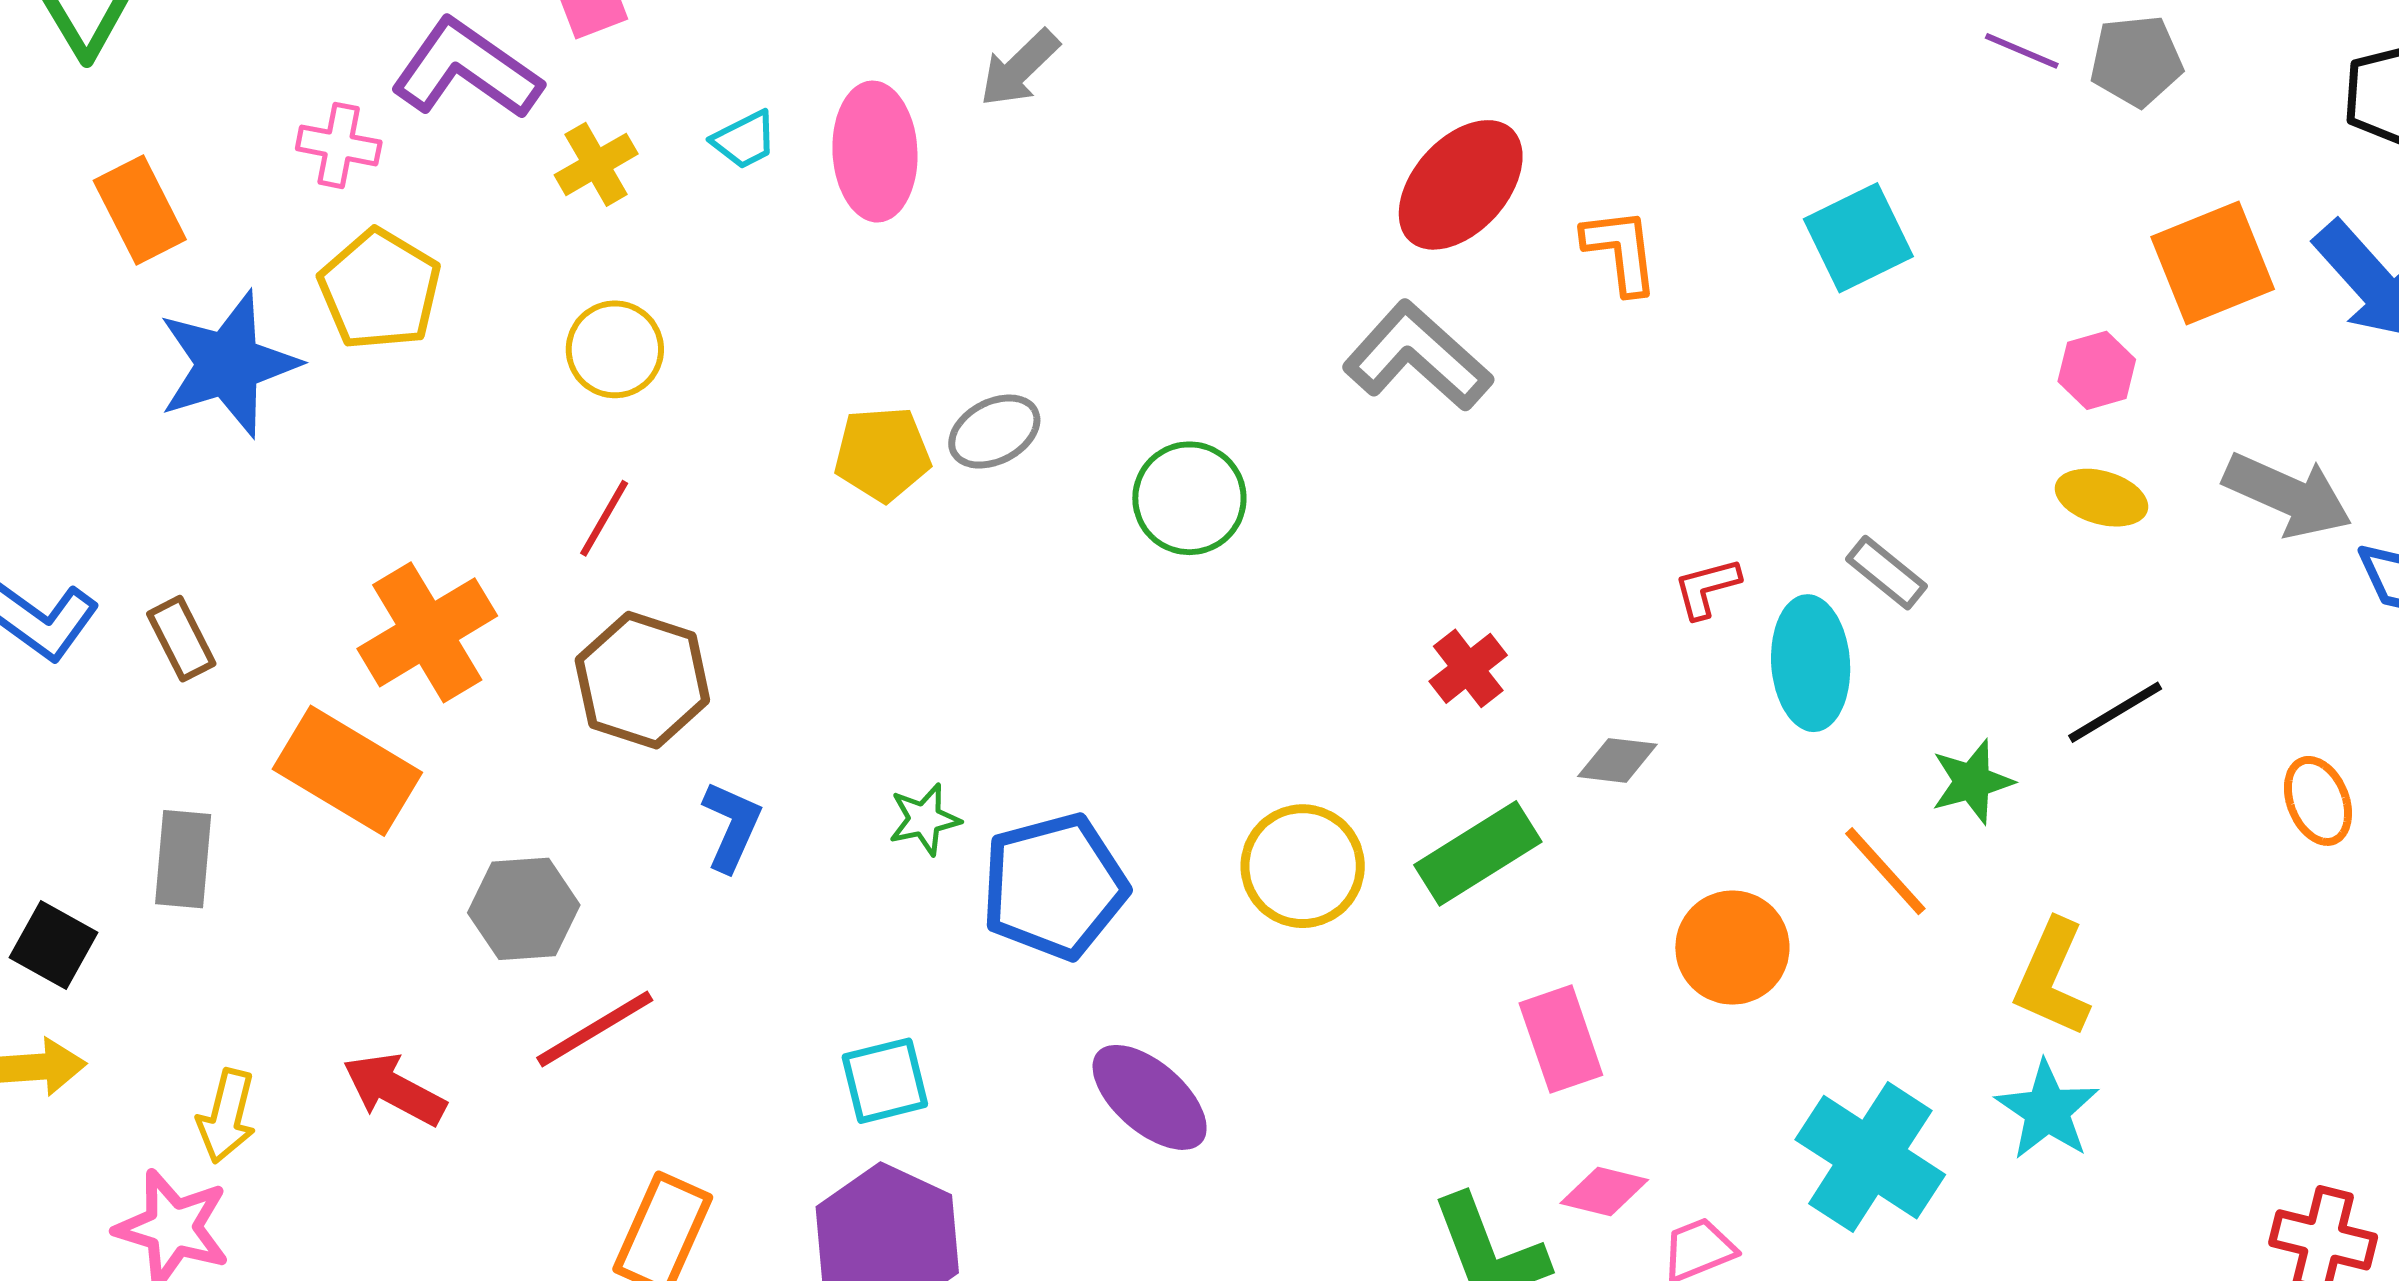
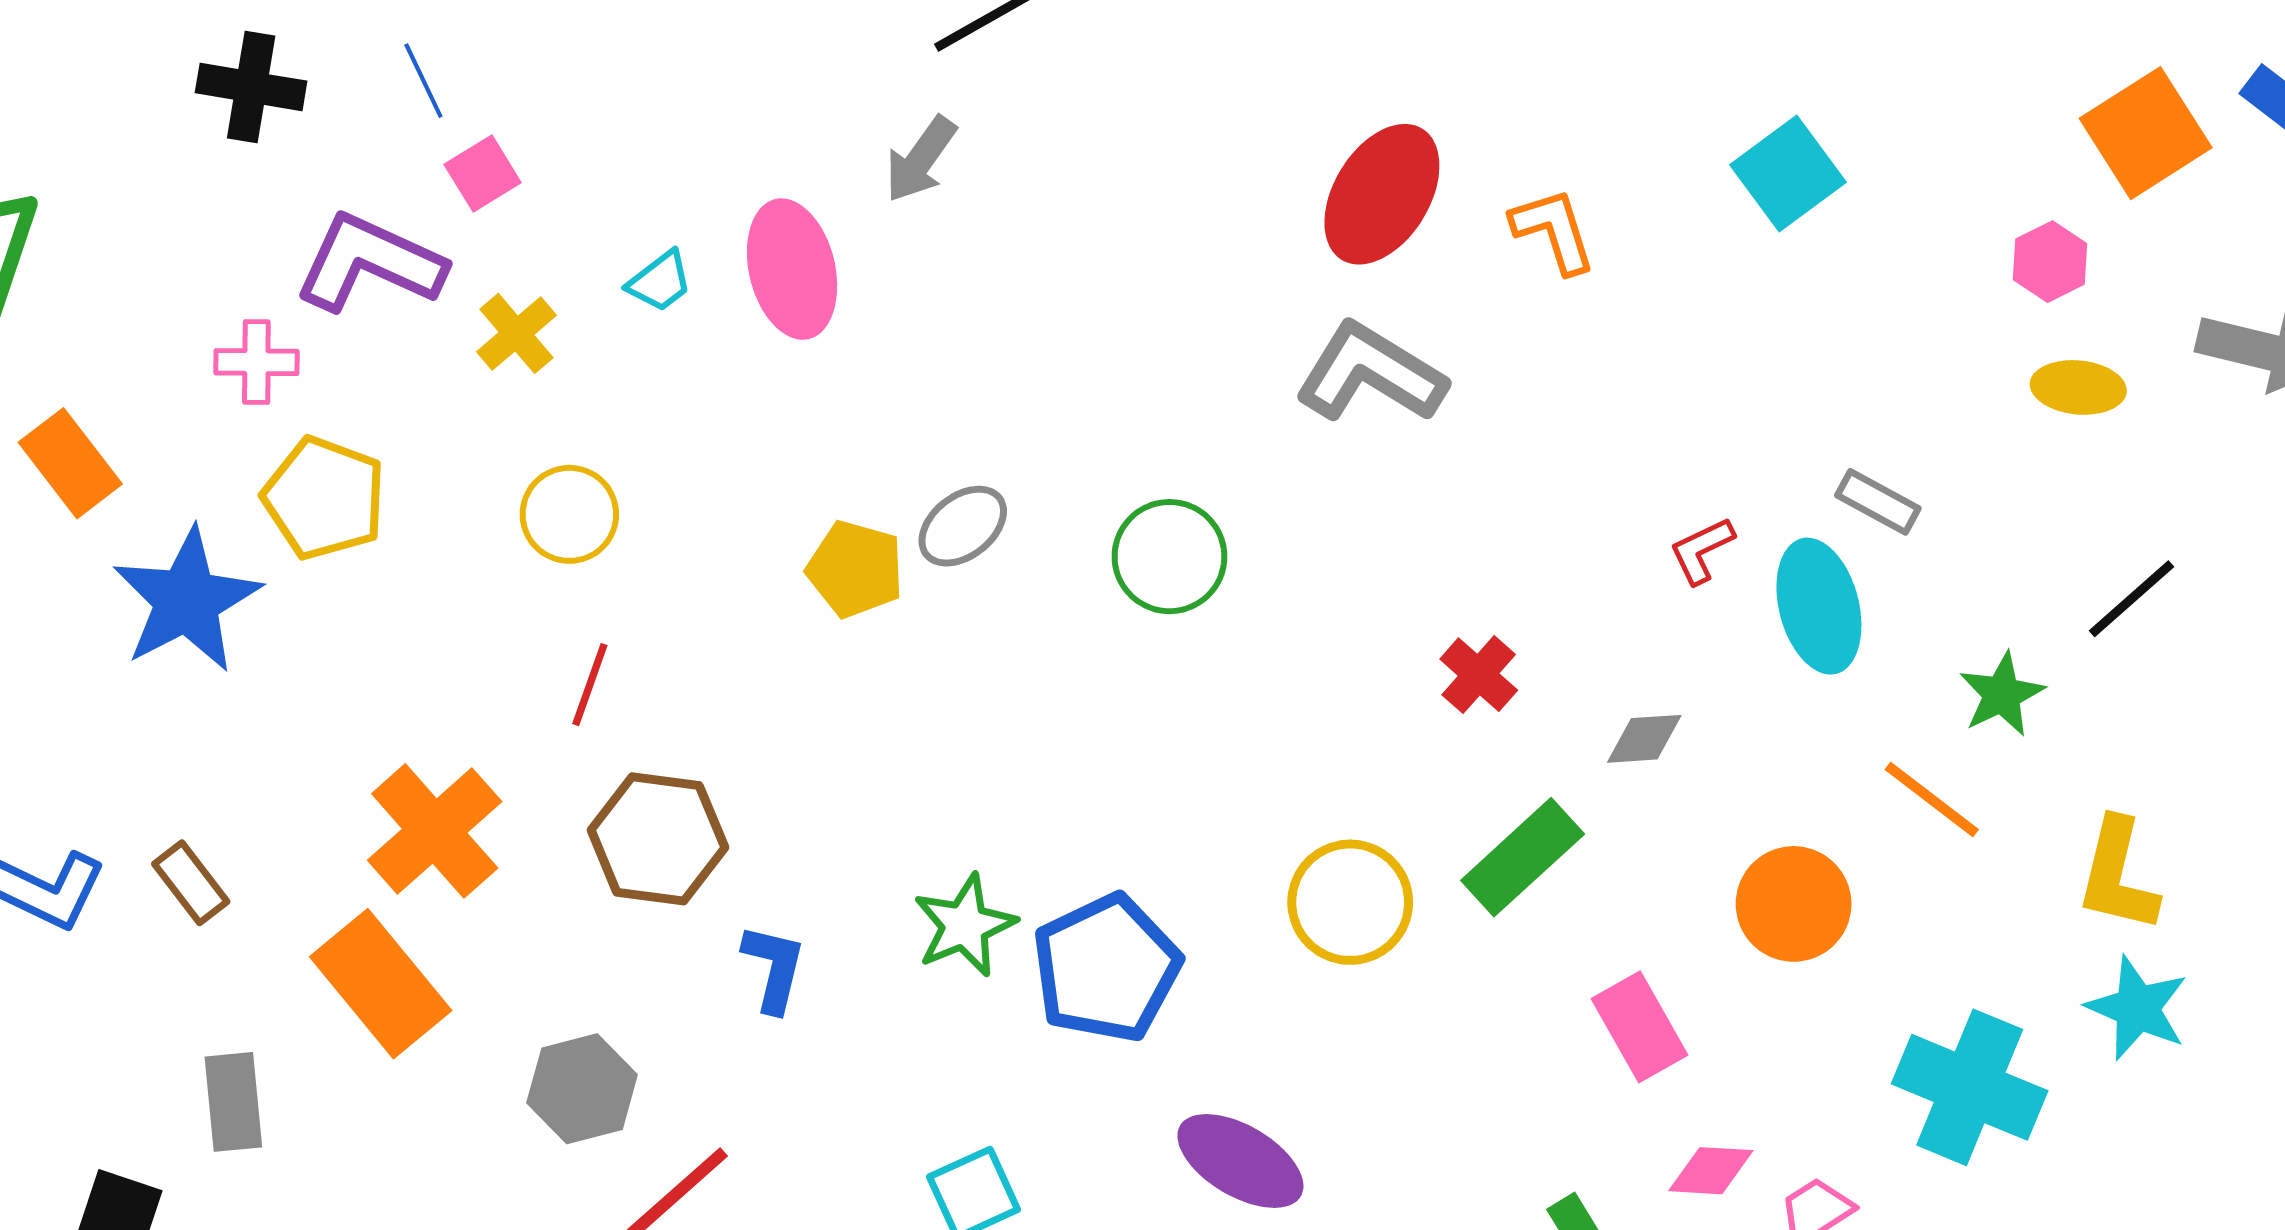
yellow pentagon: (882, 454) -> (855, 569), turned 30
orange rectangle: (347, 771) -> (381, 984), turned 30
green star: (924, 819) -> (965, 925), size x1.4

